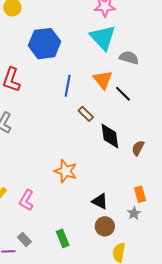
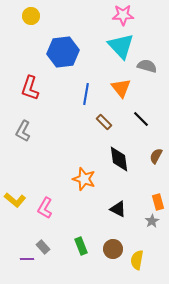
black line: (123, 94) -> (141, 119), moved
black diamond: (110, 136) -> (119, 159), moved
brown circle: (105, 226) -> (113, 249), moved

